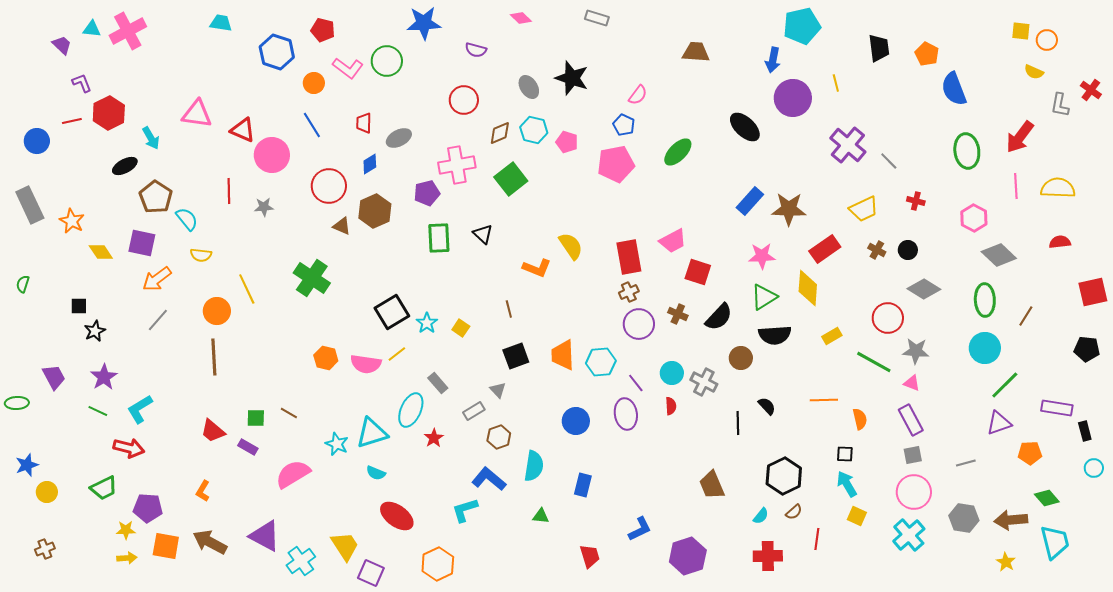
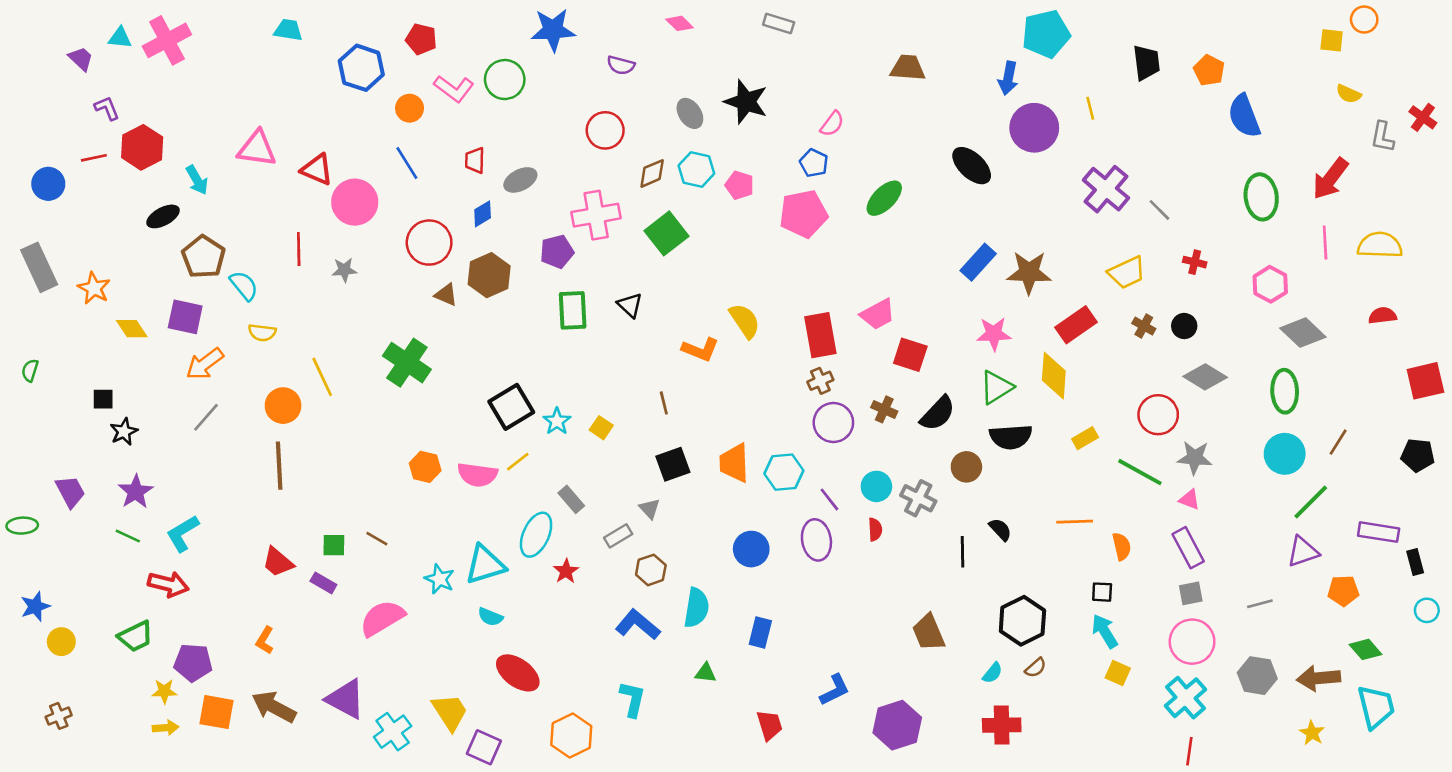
orange circle: (1047, 40) -> (1364, 20), moved
brown line: (1026, 316) -> (1338, 442), moved
cyan L-shape: (465, 510) -> (633, 699), moved, turned 120
red line: (817, 539) -> (1189, 751), moved

